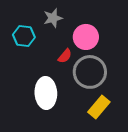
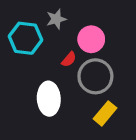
cyan hexagon: (24, 36) -> (25, 38), size x1.4

